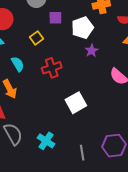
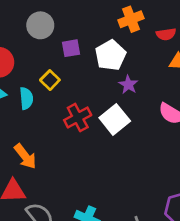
cyan semicircle: (18, 64) -> (26, 98), moved, turned 35
white square: (76, 103) -> (115, 119), moved

